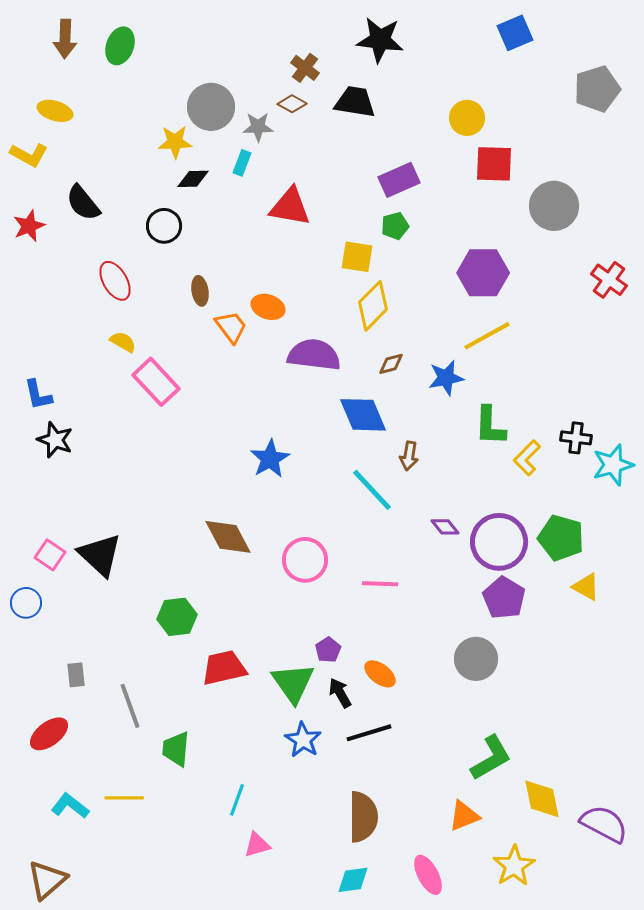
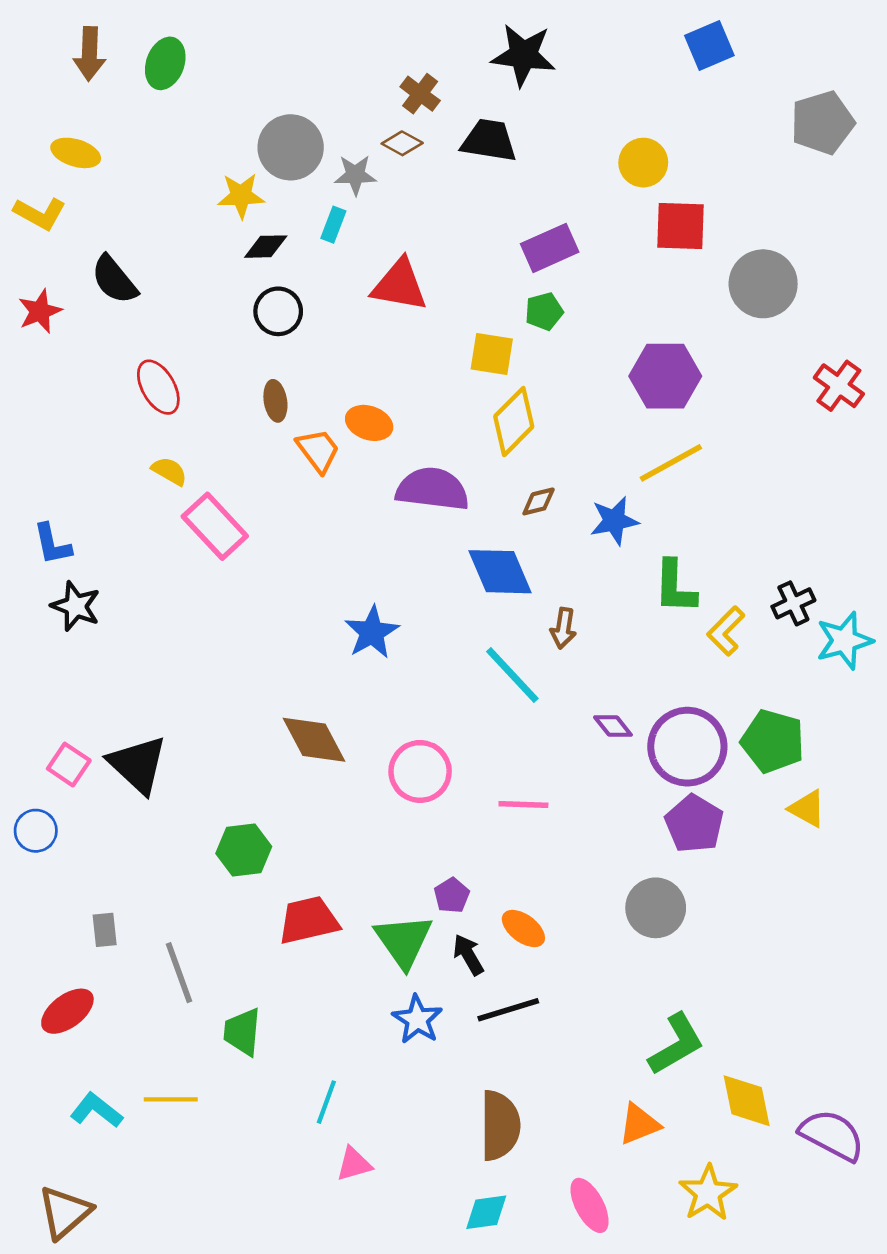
black circle: (164, 226) -> (278, 311), moved
black cross: (576, 438) -> (793, 603), turned -32

